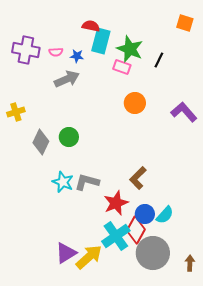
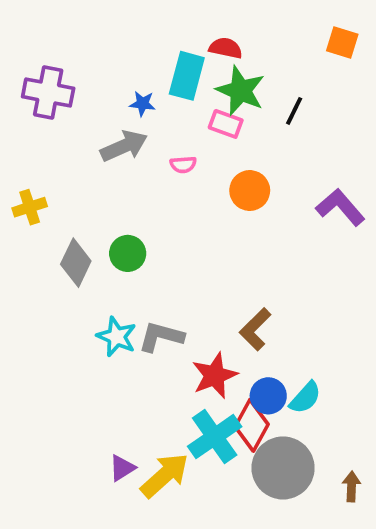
red semicircle: (91, 26) -> (226, 48), moved
pink semicircle: (56, 52) -> (183, 165), moved
purple triangle: (66, 253) -> (122, 468), size x0.7

